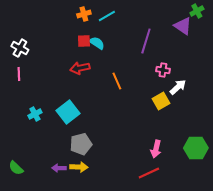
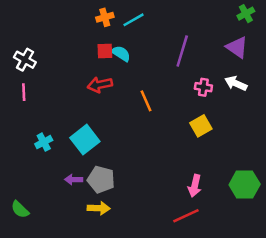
purple triangle: (183, 26) -> (237, 47), moved
white arrow: (178, 87) -> (236, 83), moved, turned -114
gray pentagon: (81, 144) -> (101, 180), turned 30
purple arrow: (59, 168) -> (74, 180), moved

